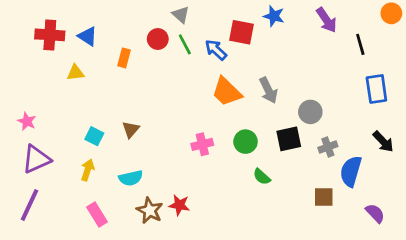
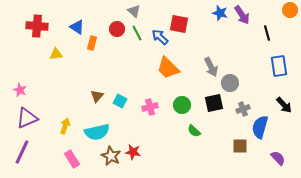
blue star: (274, 16) -> (220, 13), moved
blue triangle: (88, 36) -> (77, 27), moved
gray arrow: (268, 90) -> (211, 67), moved
cyan square: (94, 136) -> (120, 101), moved
cyan semicircle: (131, 178) -> (97, 132), size x1.4

